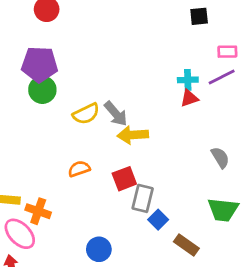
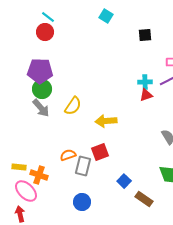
black square: (199, 16) -> (145, 35), moved
yellow semicircle: (86, 114) -> (73, 106), turned -30
gray arrow: (116, 114) -> (41, 108), moved
orange semicircle: (79, 169) -> (68, 155), moved
gray rectangle: (143, 198) -> (83, 166), moved

